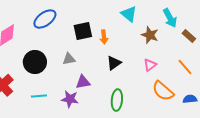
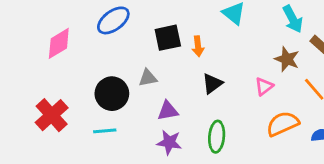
brown star: (150, 35) -> (287, 59), moved
black circle: (35, 62) -> (112, 94), moved
orange semicircle: (163, 91) -> (283, 124), turned 115
purple star: (70, 99) -> (169, 142), moved

